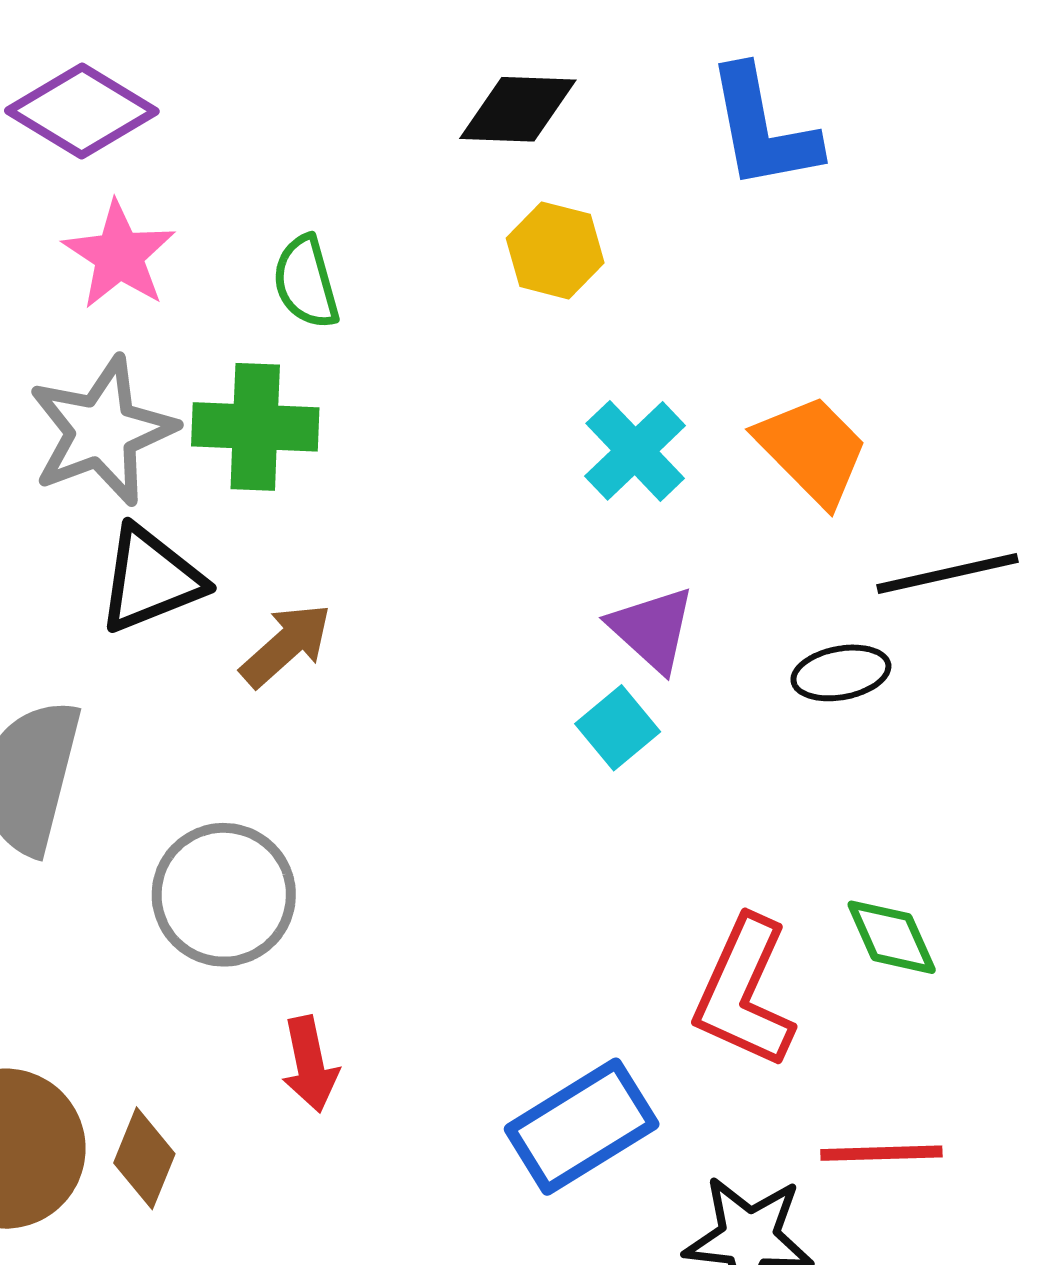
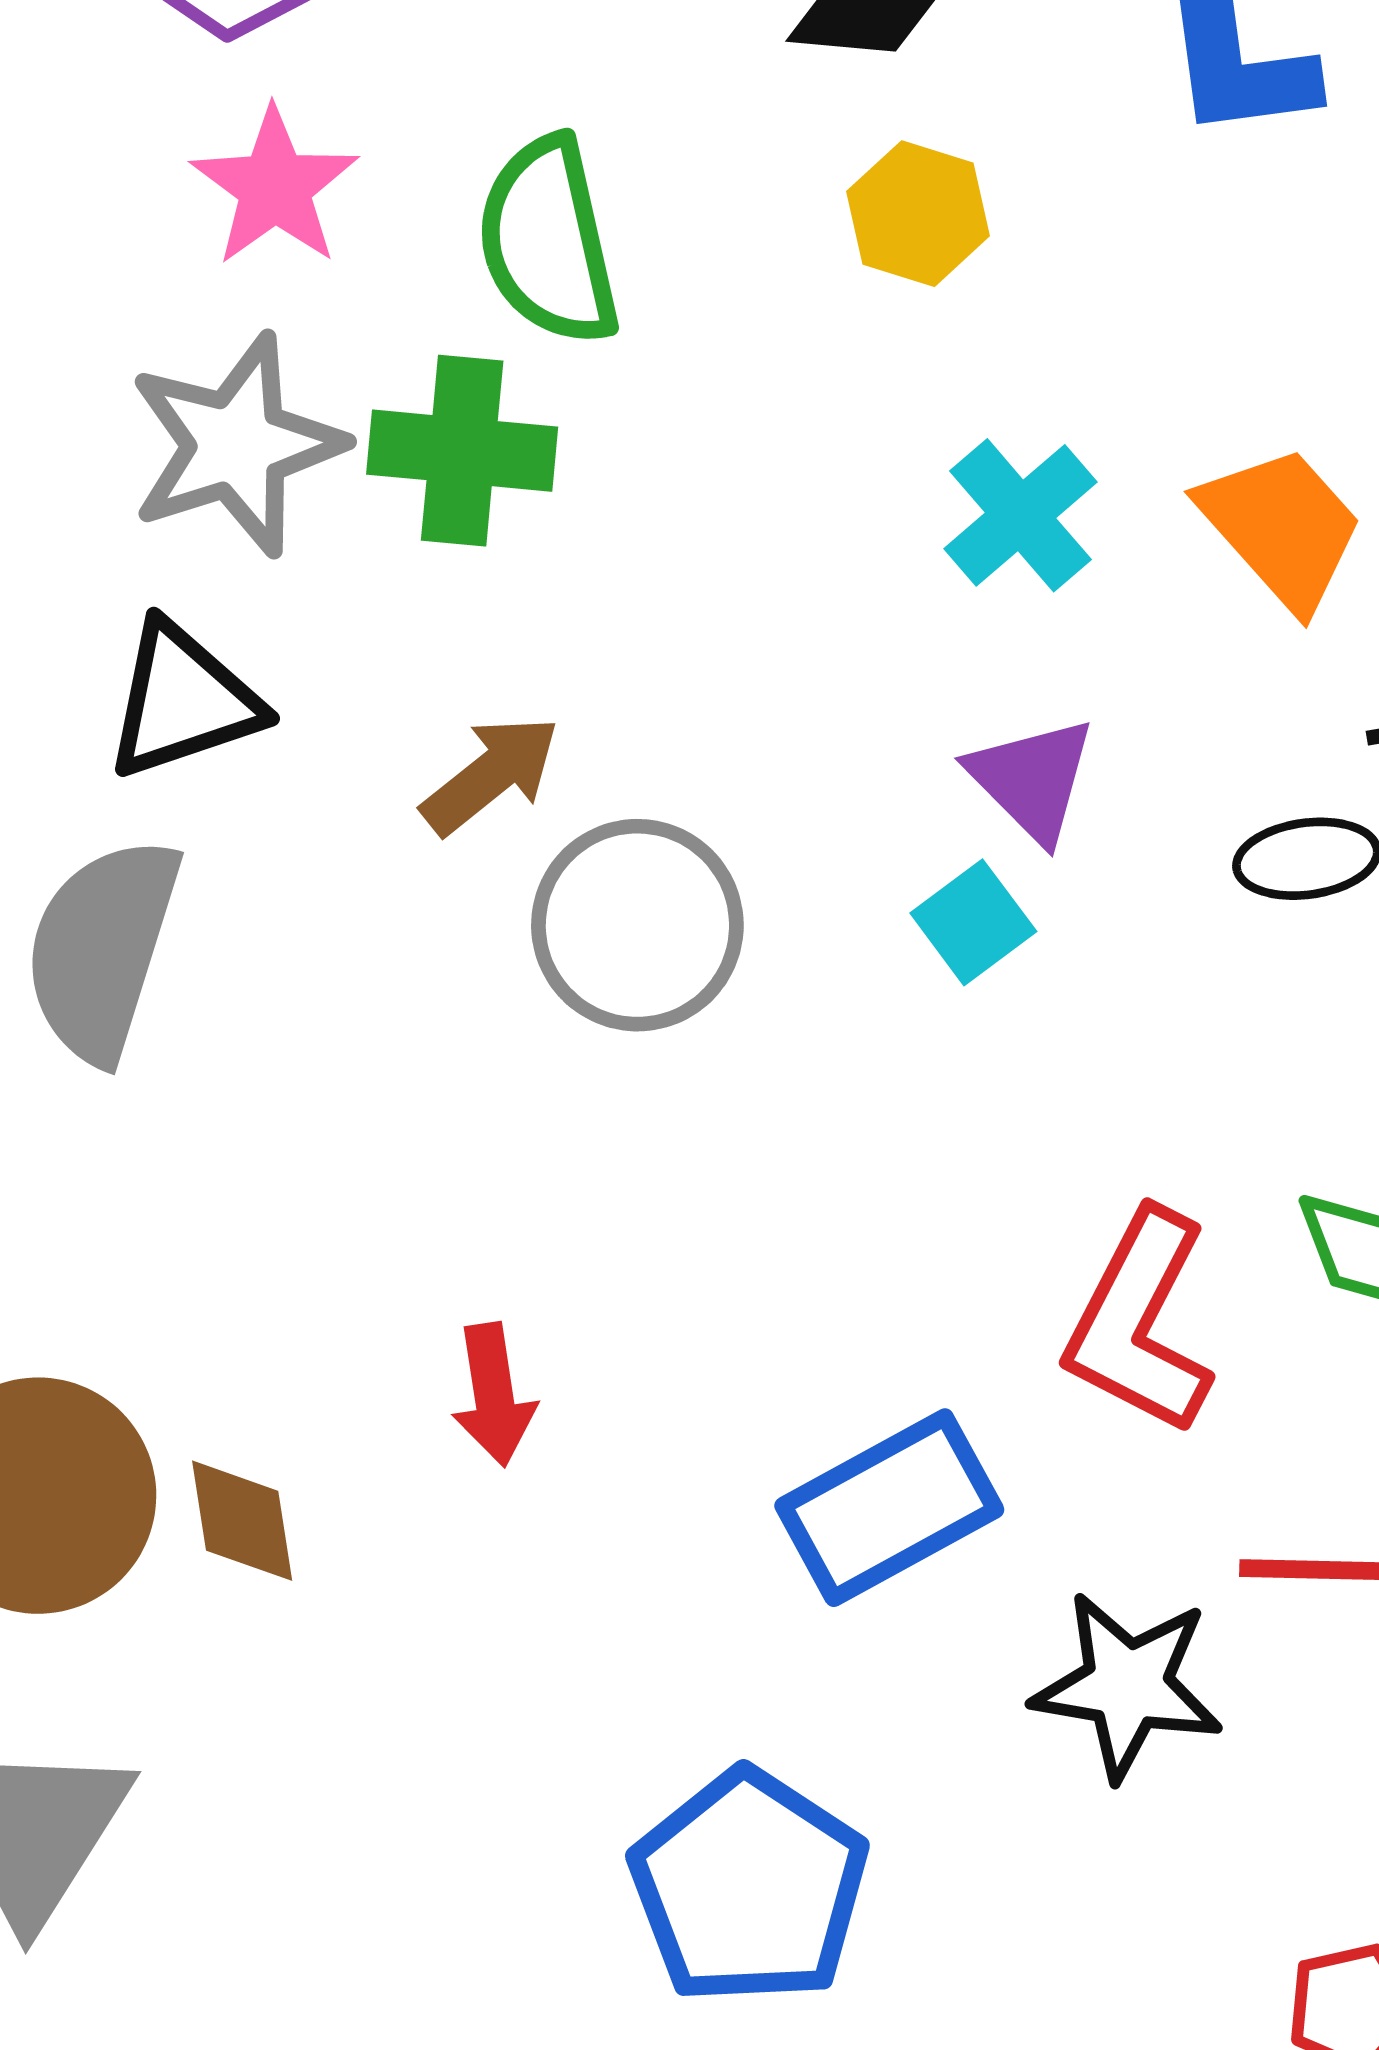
green semicircle: (306, 282) -> (548, 241), size x1.5
black triangle: (150, 579) -> (183, 701), moved
gray circle: (224, 895) -> (637, 925), moved
brown diamond: (144, 1158) -> (242, 1521), turned -34

